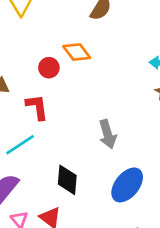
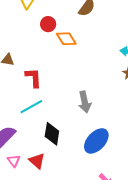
red circle: (49, 68) -> (48, 24), moved
cyan line: (20, 145) -> (31, 107), moved

